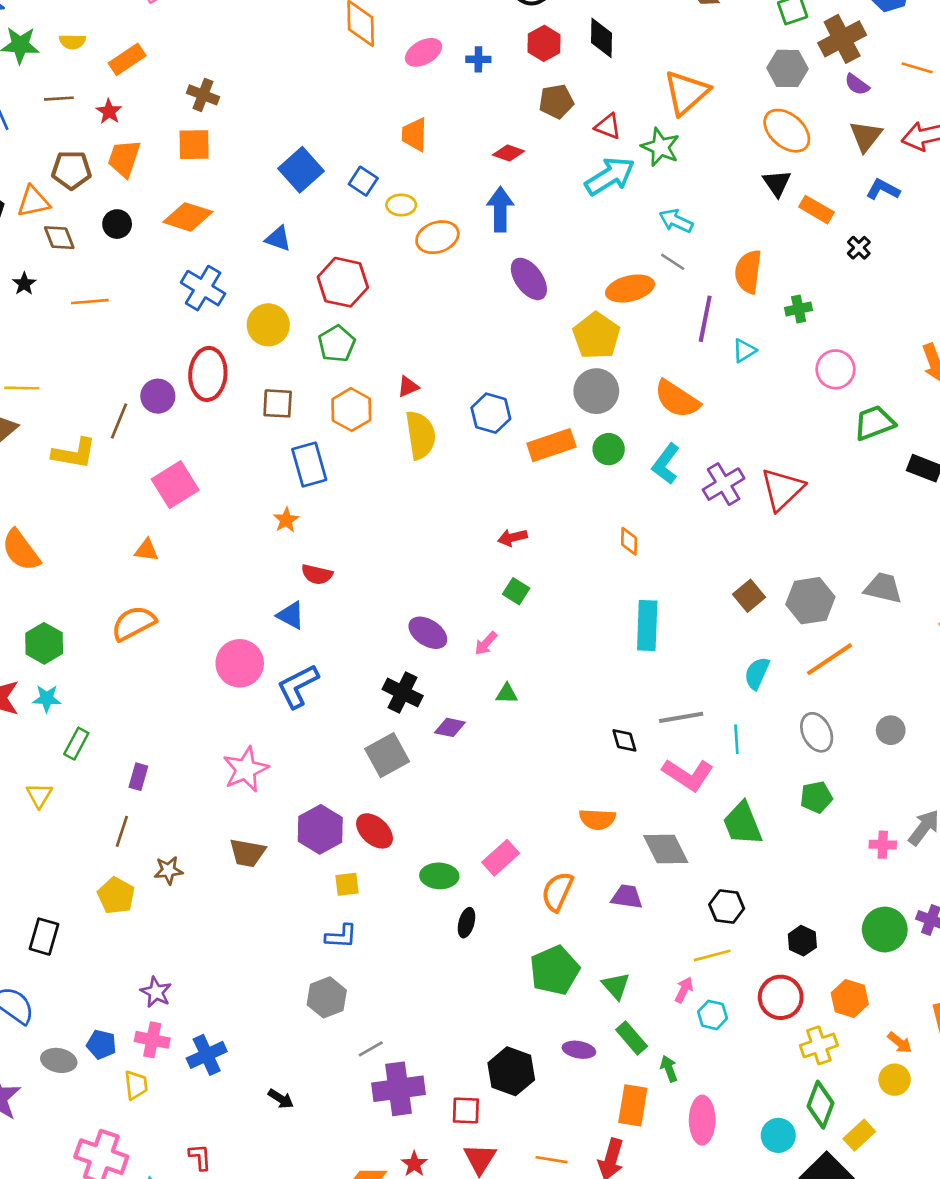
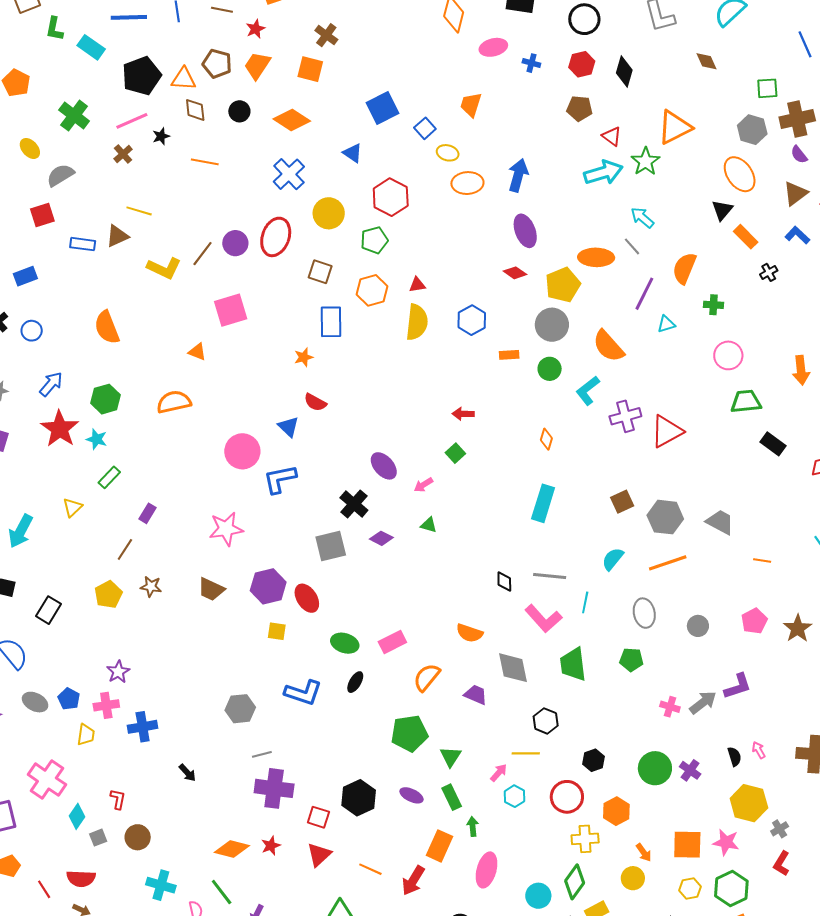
red diamond: (508, 153) -> (515, 273), moved
orange rectangle: (551, 445) -> (509, 355), size x0.6
blue L-shape: (341, 936) -> (303, 693), moved, size x1.5
pink cross: (152, 1040) -> (106, 705), turned -35

